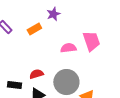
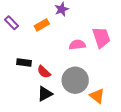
red semicircle: (36, 74) -> (44, 72), turned -120
black rectangle: (14, 85) -> (24, 62), moved

